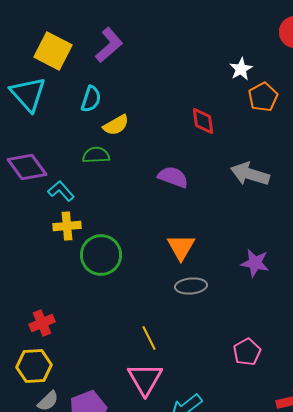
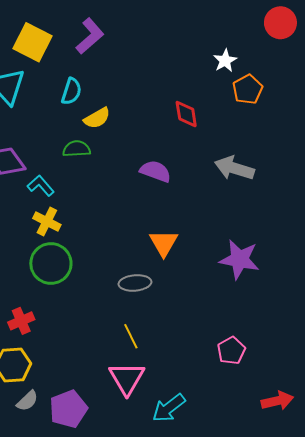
yellow cross: (67, 226) -> (47, 222), turned 32
green circle: (101, 255) -> (51, 264), moved
purple star: (255, 263) -> (239, 259), size x1.4
gray ellipse: (191, 286) -> (135, 283), moved

